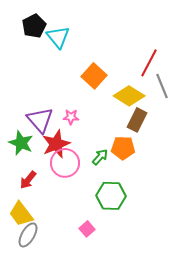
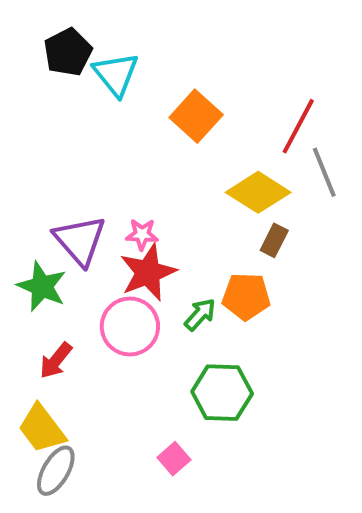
orange square: (94, 76) -> (196, 116), moved
brown rectangle: (137, 120) -> (274, 240), size x0.7
red star: (56, 144) -> (148, 272), moved

